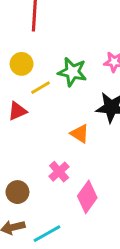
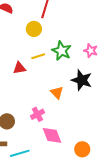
yellow circle: (22, 64) -> (34, 29), moved
pink diamond: (87, 197) -> (52, 135), turned -70

